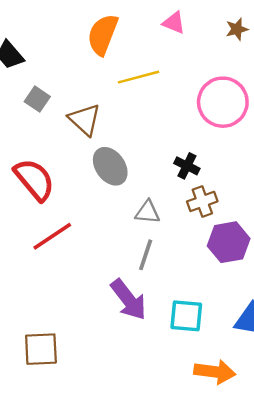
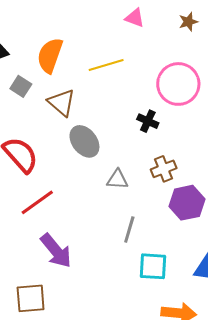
orange semicircle: (103, 35) -> (50, 55), moved
black cross: (187, 166) -> (148, 121), moved
gray line: (146, 255) -> (129, 229), moved
purple arrow: (129, 300) -> (56, 251), moved

